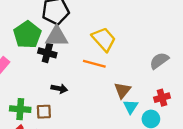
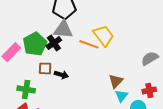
green pentagon: (27, 35) -> (35, 44), moved
black cross: (47, 53) -> (54, 43), turned 35
orange line: (94, 64) -> (89, 44), moved
brown square: (44, 112) -> (45, 68), moved

